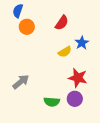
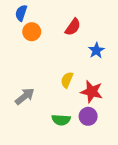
yellow semicircle: (65, 52) -> (67, 80), moved, turned 144

